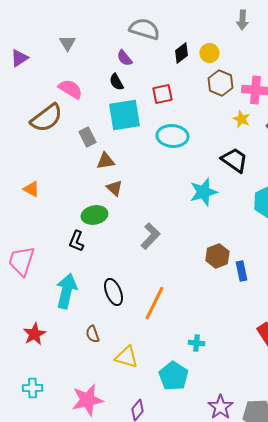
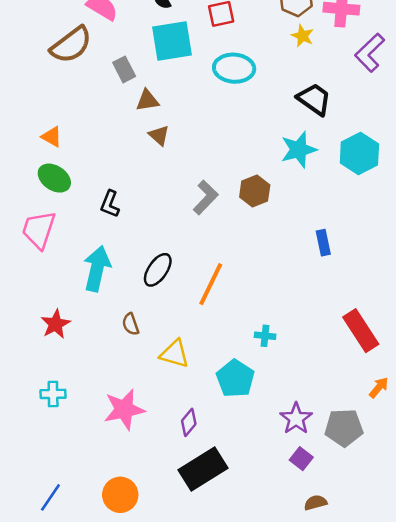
yellow star: (241, 119) -> (303, 36), moved
cyan star: (203, 192) -> (299, 150), moved
green ellipse: (94, 215) -> (54, 178), moved, turned 45
brown hexagon: (217, 256) -> (255, 191), moved
black ellipse: (113, 292) -> (158, 270), turned 56

